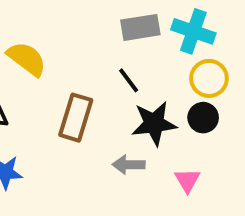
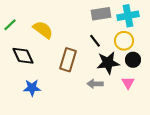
cyan cross: (193, 31) -> (128, 16), turned -30
yellow circle: (209, 78) -> (124, 41), moved
pink triangle: (187, 180) -> (128, 83), moved

